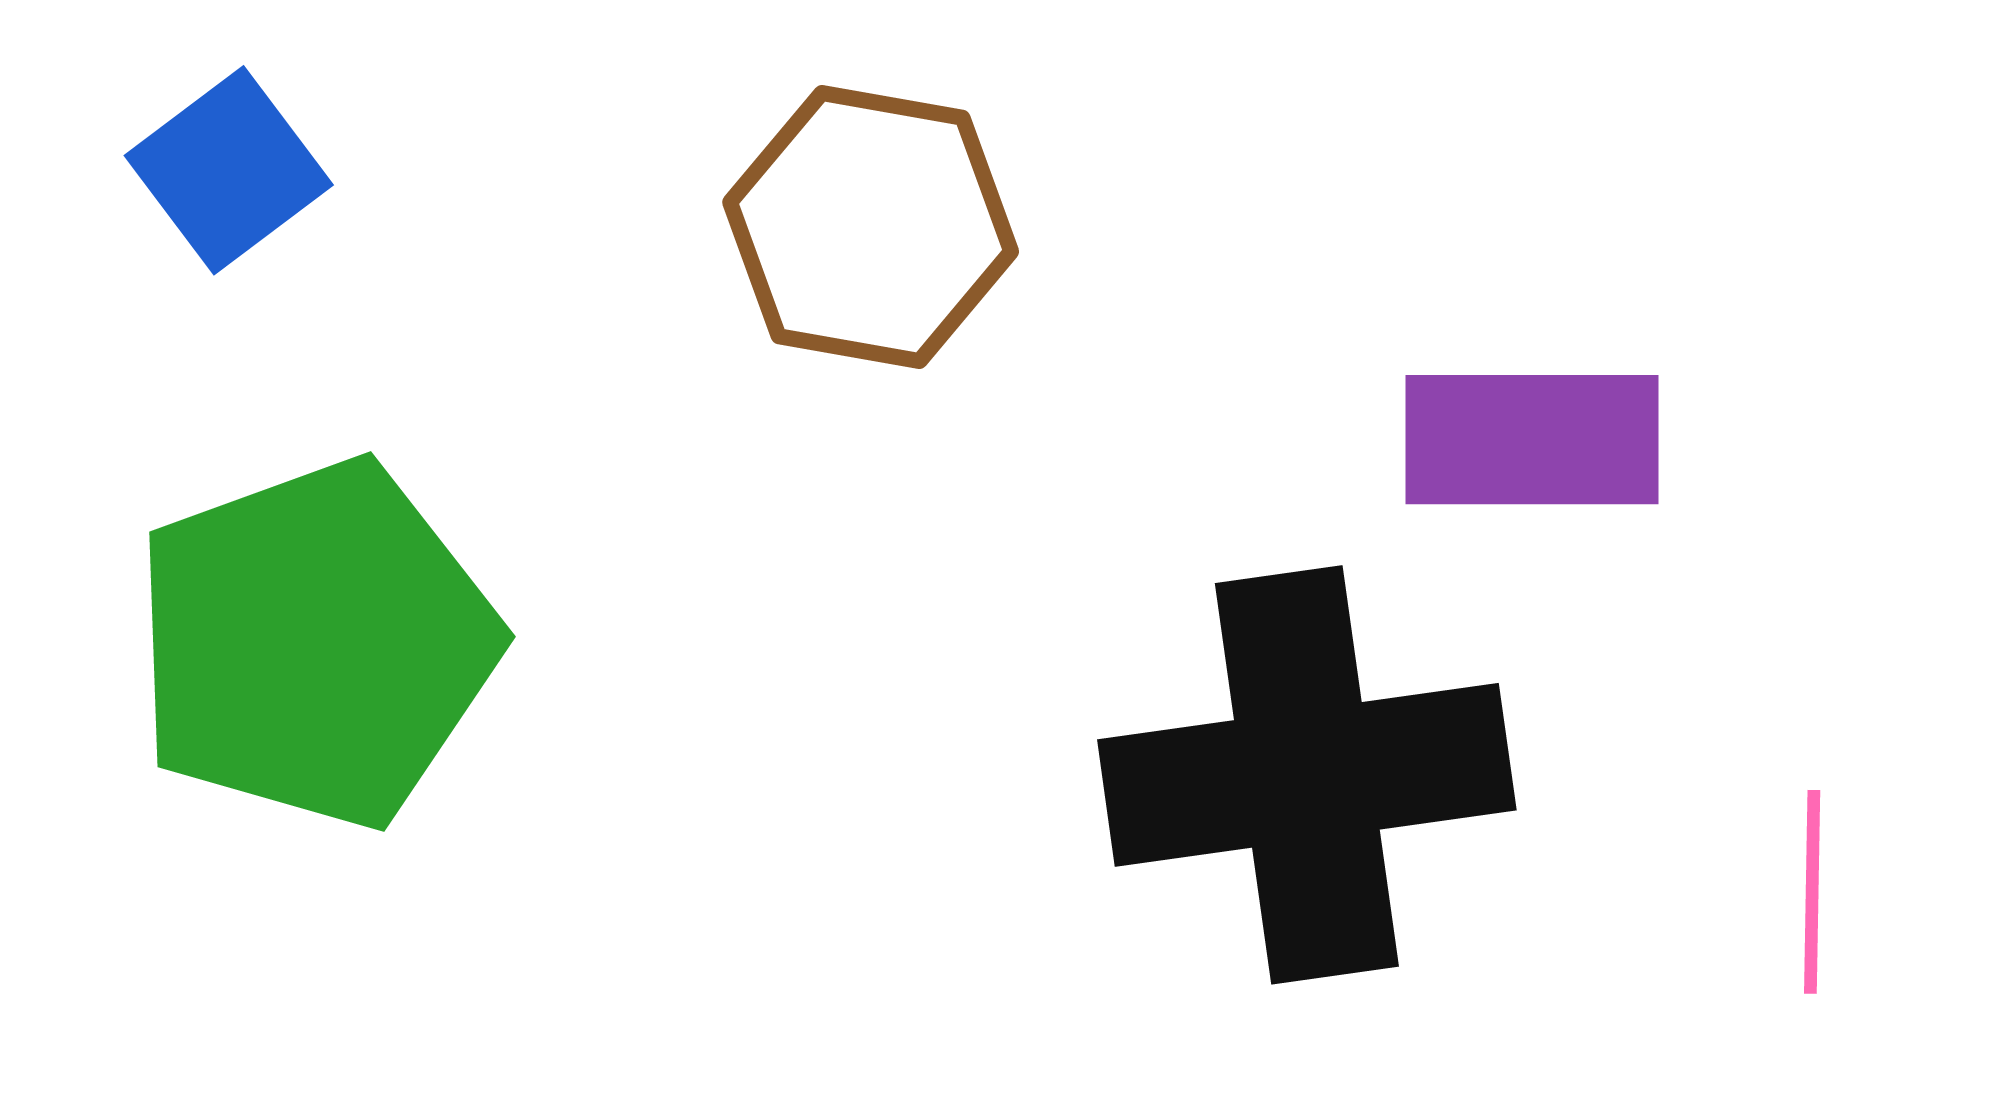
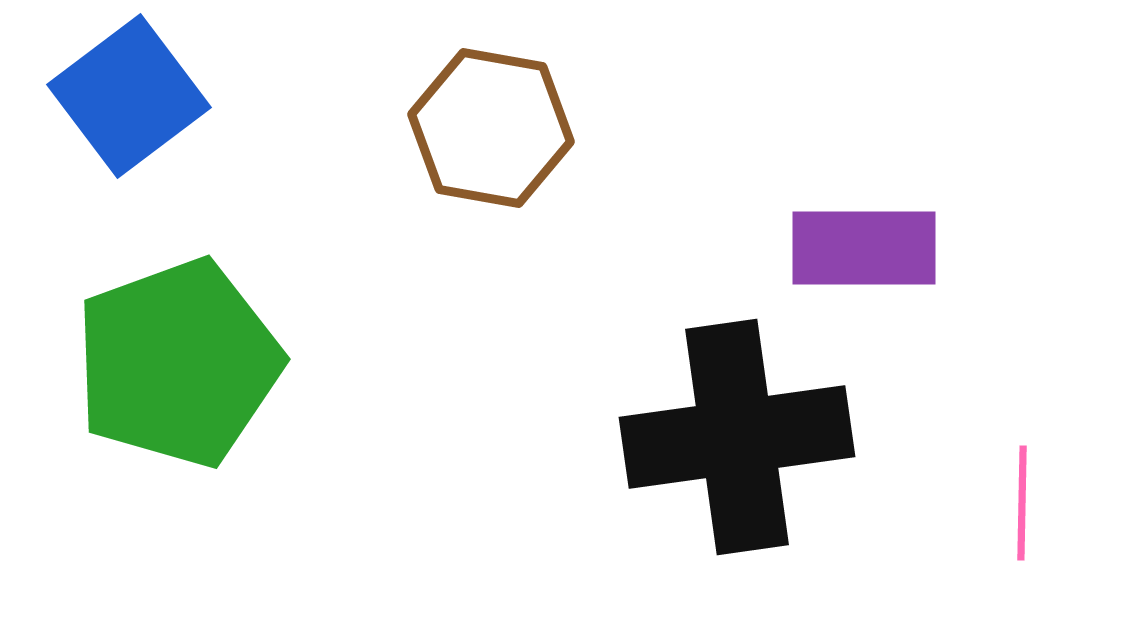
blue square: (229, 170) -> (129, 96), size x1.4

